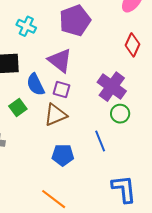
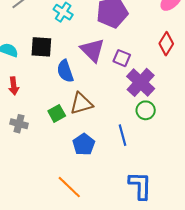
purple square: (62, 89) -> (122, 58), moved
green square: (18, 108) -> (57, 113), moved
blue pentagon: (63, 155) -> (84, 144), turned 30

